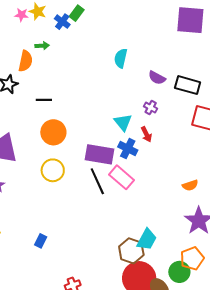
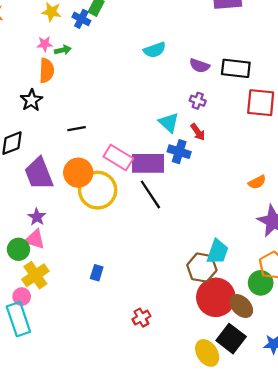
pink star: (21, 15) -> (45, 44), moved
cyan semicircle: (121, 58) -> (155, 50), turned -114
black line: (44, 100) -> (77, 129), moved
orange circle: (53, 132) -> (78, 173), moved
yellow circle: (53, 170) -> (98, 190), size x1.4
pink rectangle: (121, 177) -> (118, 158), moved

